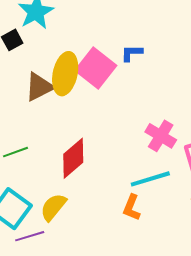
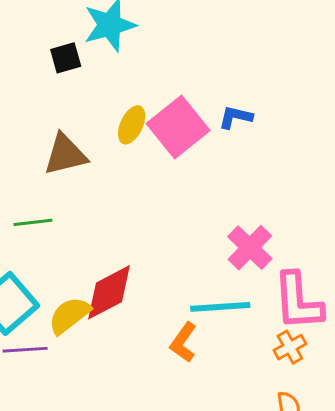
yellow ellipse: (65, 74) -> (132, 125), size x0.6
brown triangle: (39, 87) -> (65, 155), moved
red diamond: (73, 158) -> (109, 292), moved

